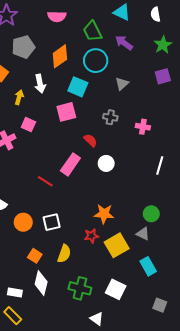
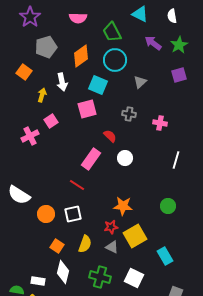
purple arrow: (124, 43) -> (153, 43), moved
pink square: (28, 125) -> (51, 121), turned 32
red line: (45, 181) -> (77, 185), moved
gray triangle: (143, 234) -> (112, 247), moved

